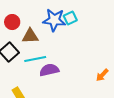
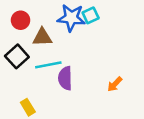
purple semicircle: (49, 70) -> (65, 78), turned -78
orange arrow: (102, 75) -> (115, 84), moved

